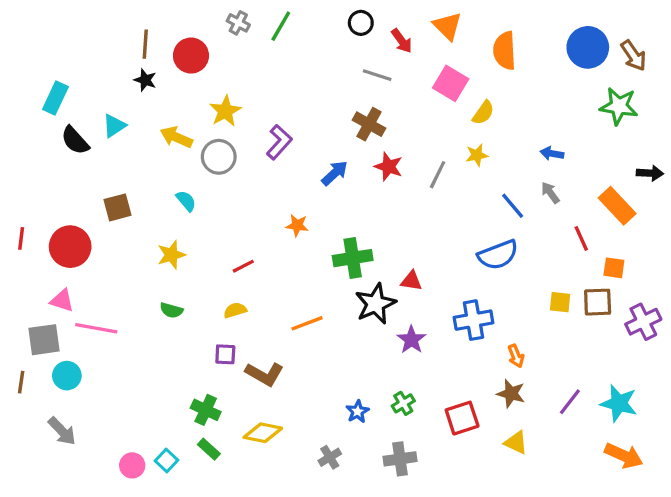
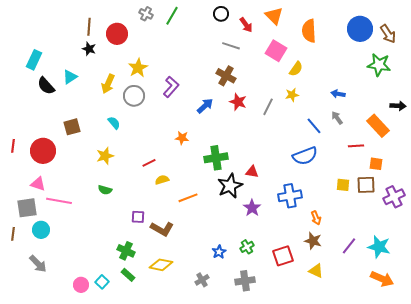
yellow arrow: (176, 137) -> (108, 84), turned -90
red line: (581, 238) -> (356, 146), turned -70
yellow semicircle: (235, 310) -> (162, 180), moved

